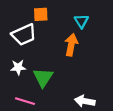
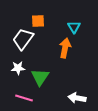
white trapezoid: (24, 35) -> (23, 39), turned 150

